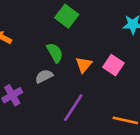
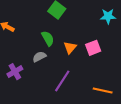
pink square: (113, 65) -> (93, 48), turned 35

